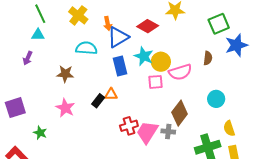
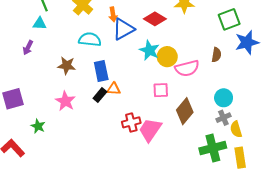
blue rectangle: (120, 66) -> (101, 71), moved
pink square: (156, 82) -> (161, 90), moved
gray cross: (168, 131) -> (223, 118), moved, turned -32

